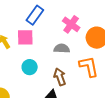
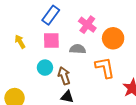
pink square: (25, 37) -> (51, 40), moved
brown arrow: (60, 77) -> (64, 76), moved

